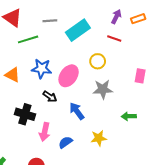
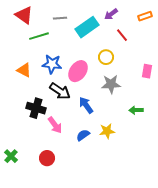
purple arrow: (116, 17) -> (111, 14), moved, turned -152
red line: (114, 38) -> (122, 35), turned 32
black arrow: (50, 97) -> (60, 91), size x1.5
pink arrow: (45, 132) -> (55, 125), turned -48
blue semicircle: (65, 142) -> (83, 135), moved

